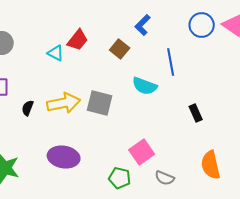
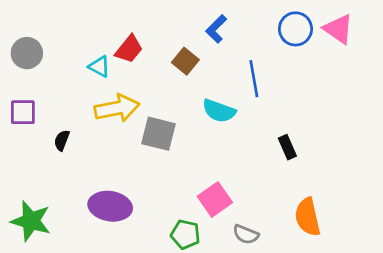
yellow arrow: (64, 103) -> (117, 108), moved

